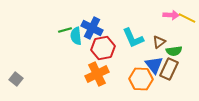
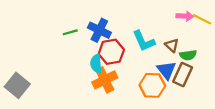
cyan semicircle: (76, 36) -> (96, 64), moved
brown triangle: (159, 42) -> (172, 45), turned -40
gray square: (16, 79) -> (17, 85), size x1.6

